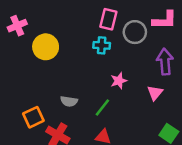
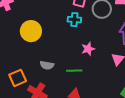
yellow circle: (46, 47) -> (31, 31), moved
green line: (102, 108) -> (74, 71), turned 49

